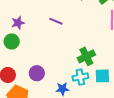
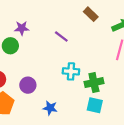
green cross: (86, 56) -> (94, 83), moved
cyan cross: (80, 77) -> (71, 71), moved

